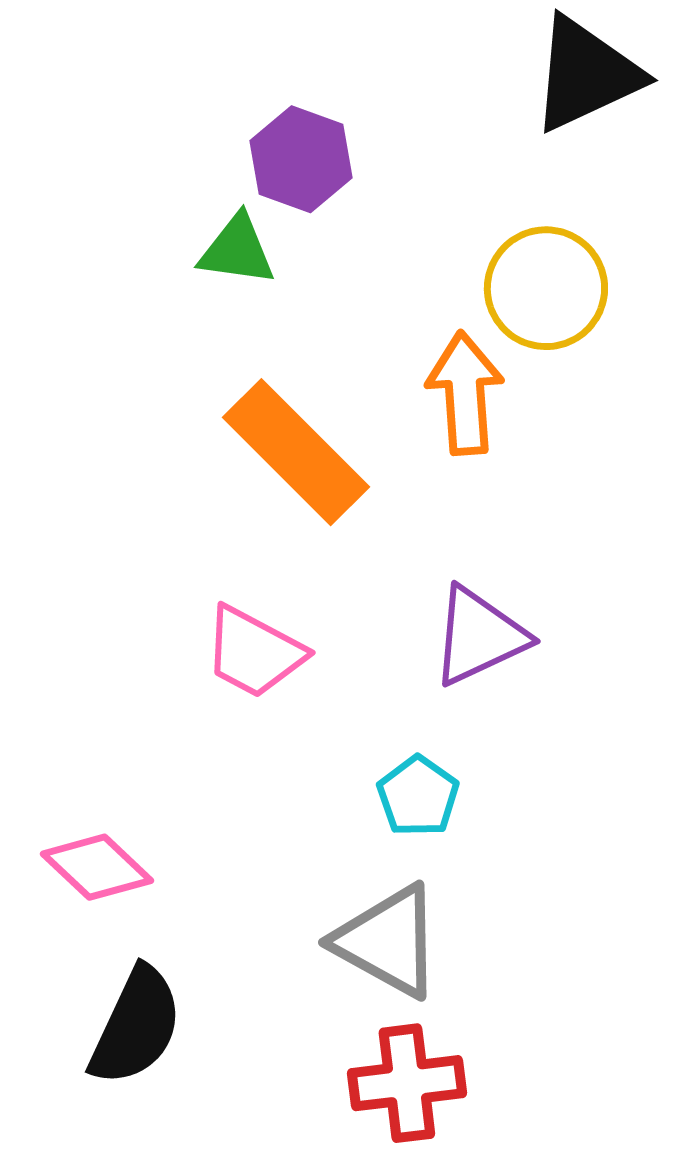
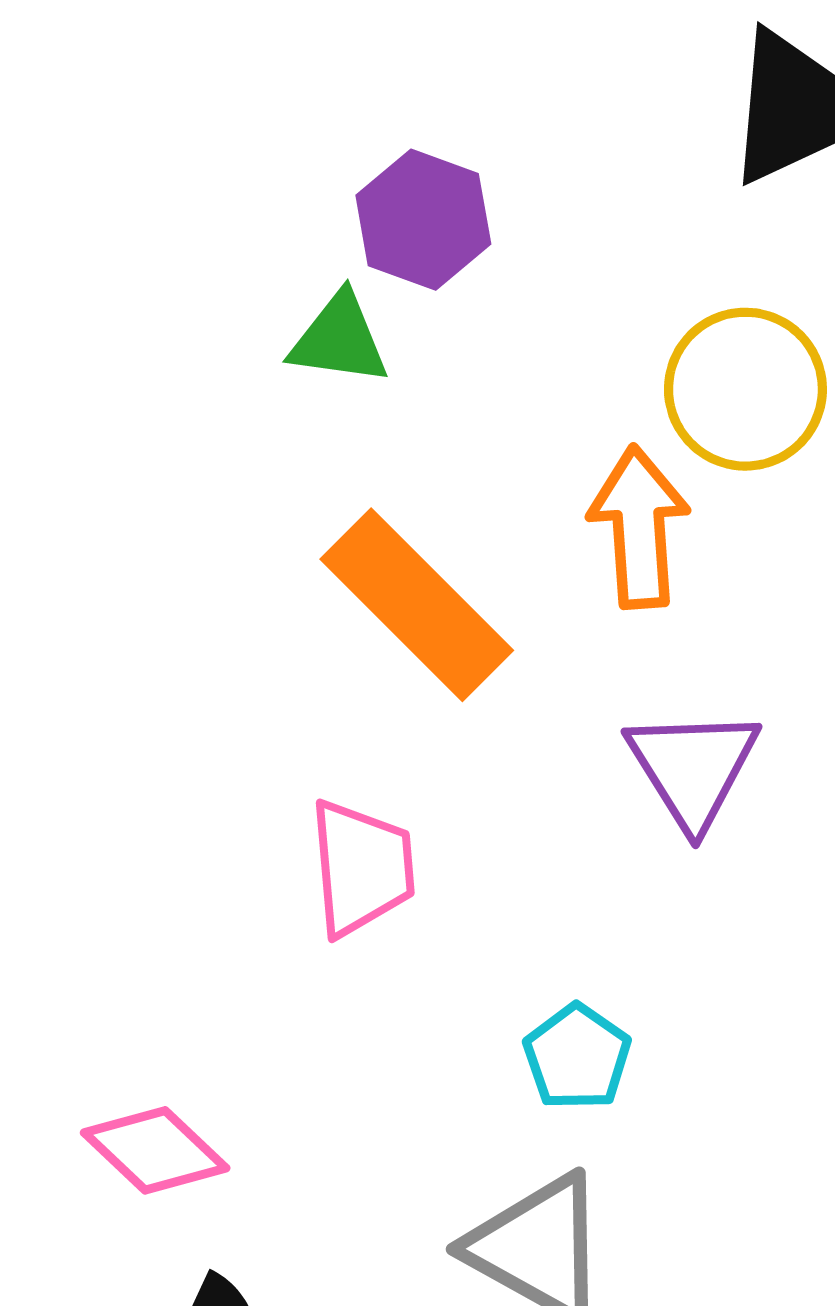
purple triangle: (479, 636) -> (693, 768), moved, turned -37
pink trapezoid: (254, 652) -> (362, 868), turned -123

